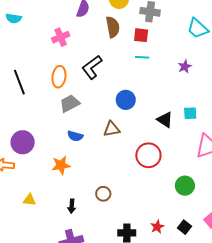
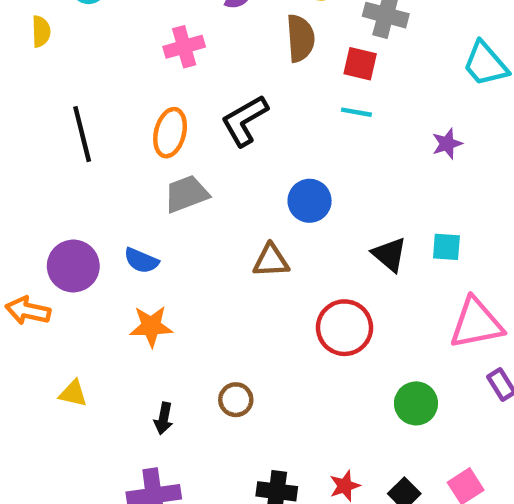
blue semicircle: (75, 136) -> (141, 261), moved

